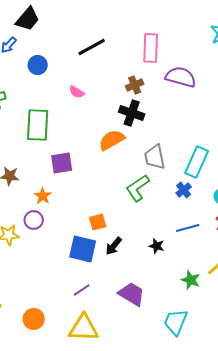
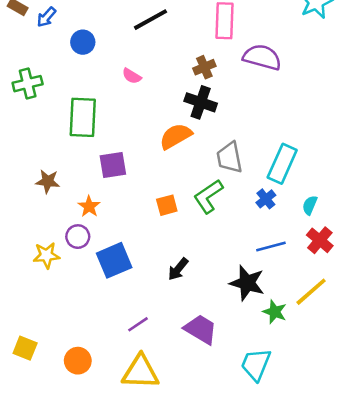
orange square: (98, 222) -> (167, 205), moved
black star: (157, 246) -> (247, 283), moved, size x1.8
blue square: (83, 249) -> (114, 260), moved, turned -36

